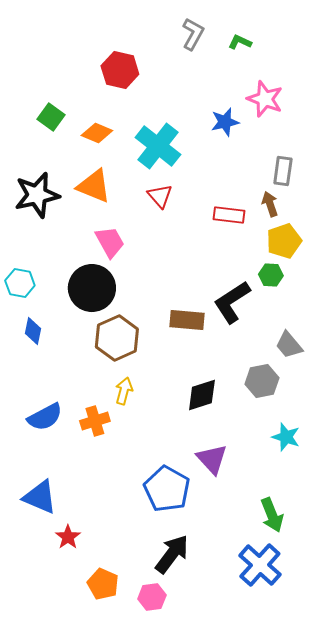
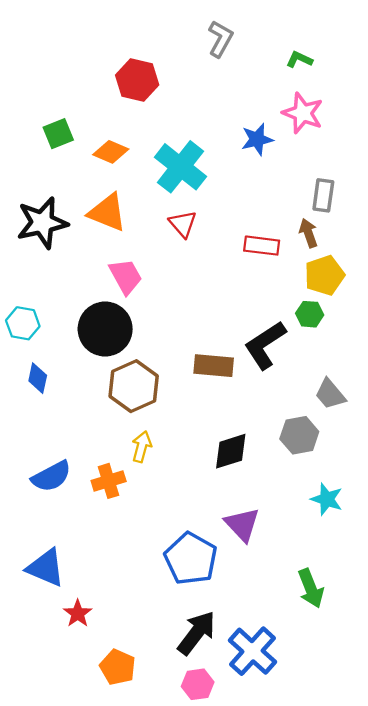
green L-shape: (240, 42) -> (299, 59), moved
green square: (51, 117) -> (58, 134), turned 32
blue cross: (260, 565) -> (252, 651), moved
pink hexagon: (152, 597) -> (198, 684), moved

